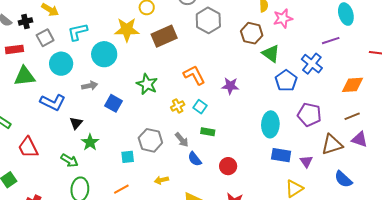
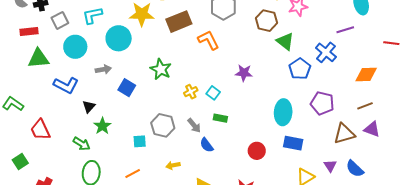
orange L-shape: (194, 75) -> (208, 40), moved
purple triangle: (306, 162) -> (330, 166), moved
red circle: (228, 166) -> (257, 151), moved

